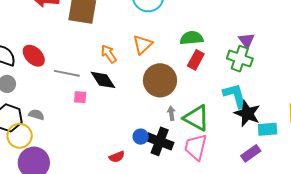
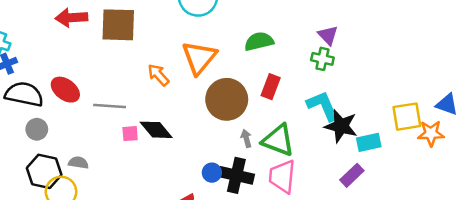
orange triangle: (143, 45) -> (199, 58), size x1.4
green cross: (240, 59) -> (322, 59), size x0.7
red rectangle: (196, 60) -> (271, 87), moved
black diamond: (103, 80) -> (156, 130), moved

